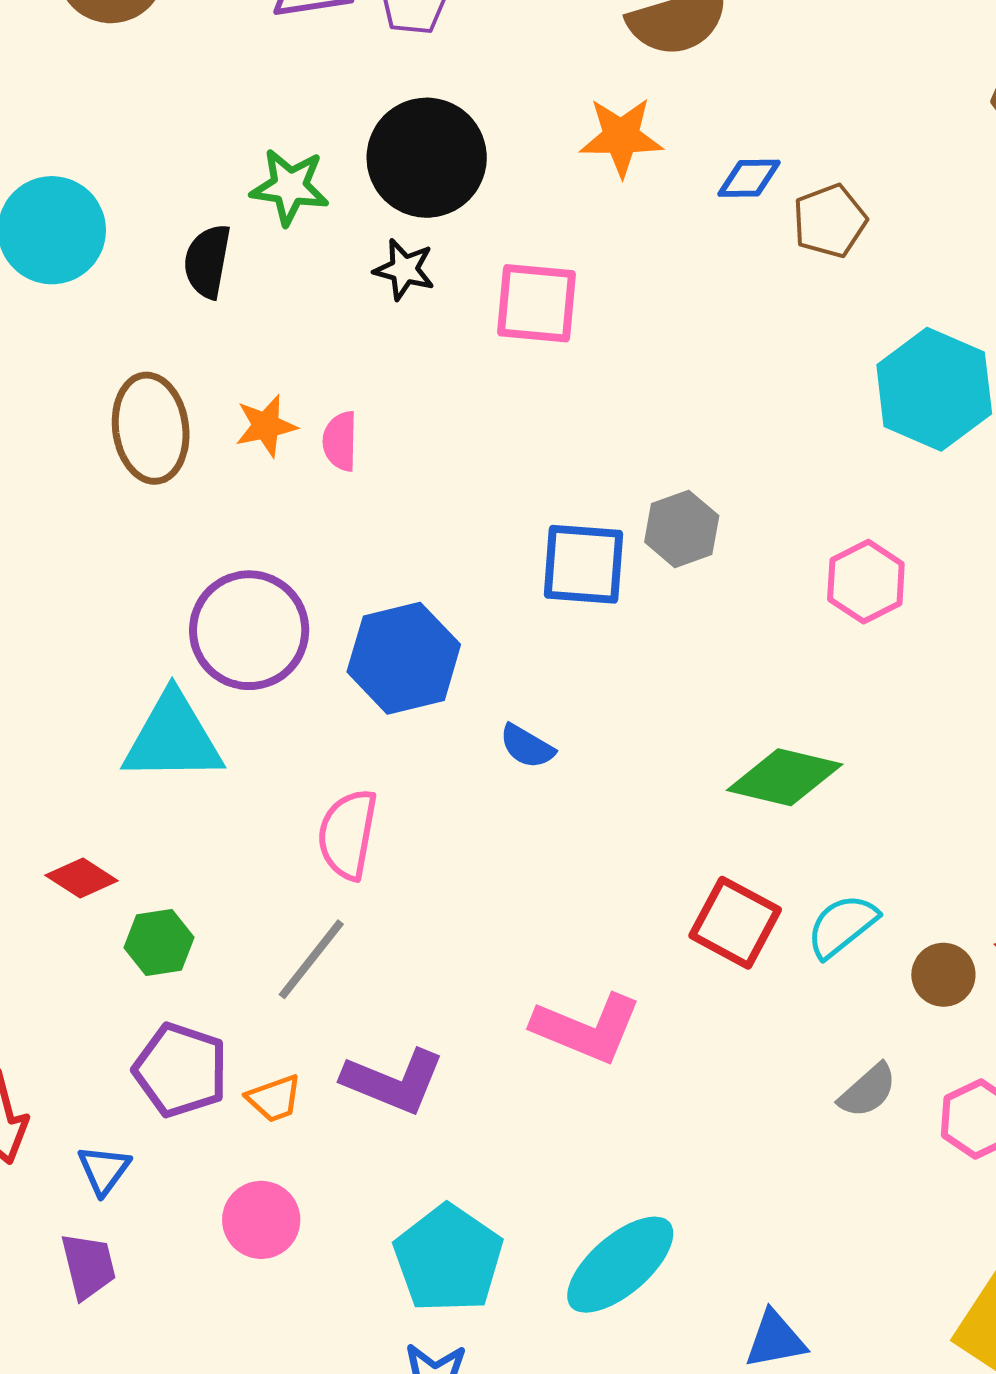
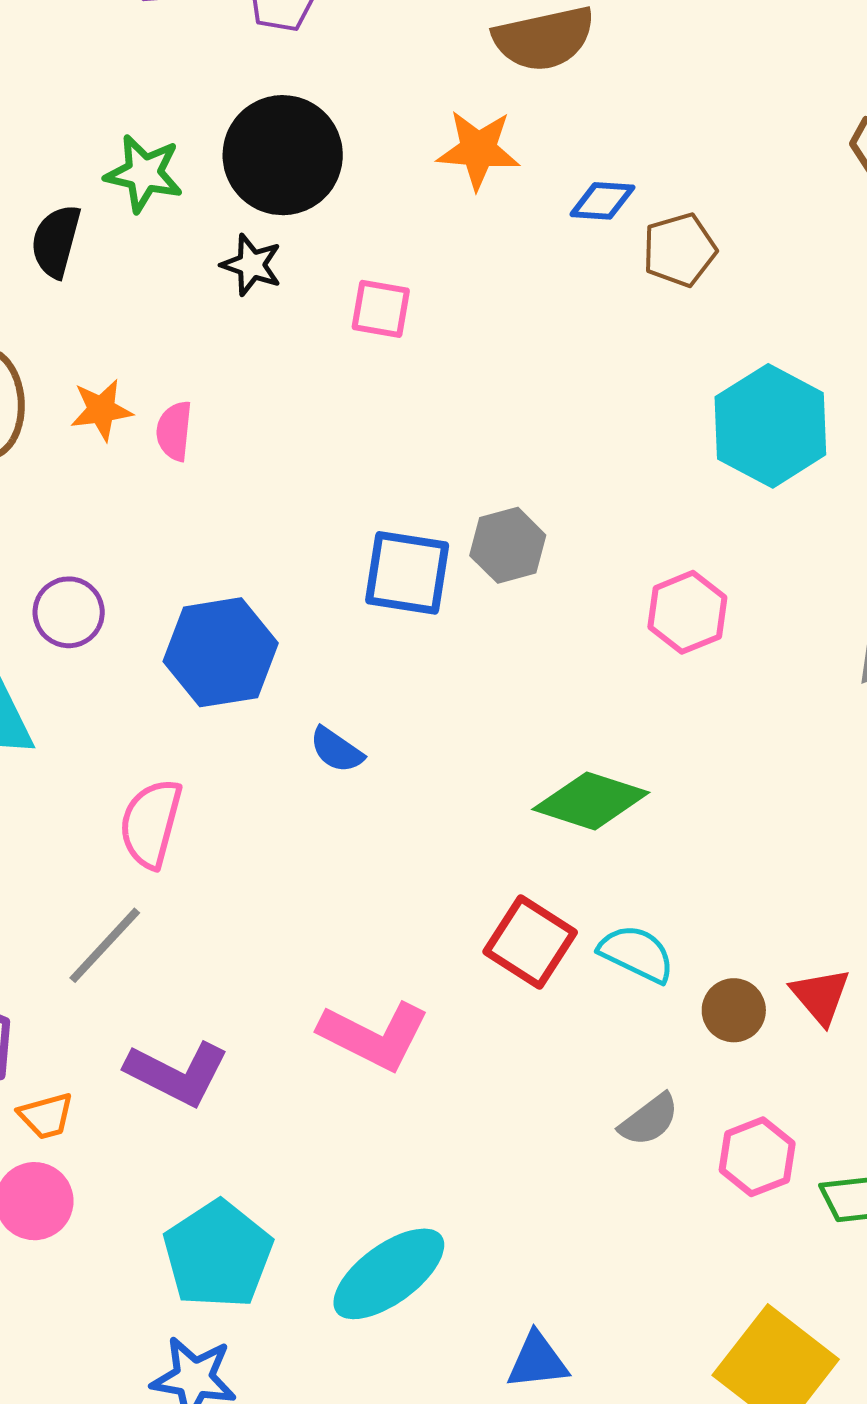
pink square: (536, 303) -> (381, 309), size x0.7
purple circle: (249, 630) -> (69, 612), size x0.6
cyan semicircle: (842, 926) -> (637, 954), turned 60
orange trapezoid: (274, 1098) -> (46, 1116), moved

